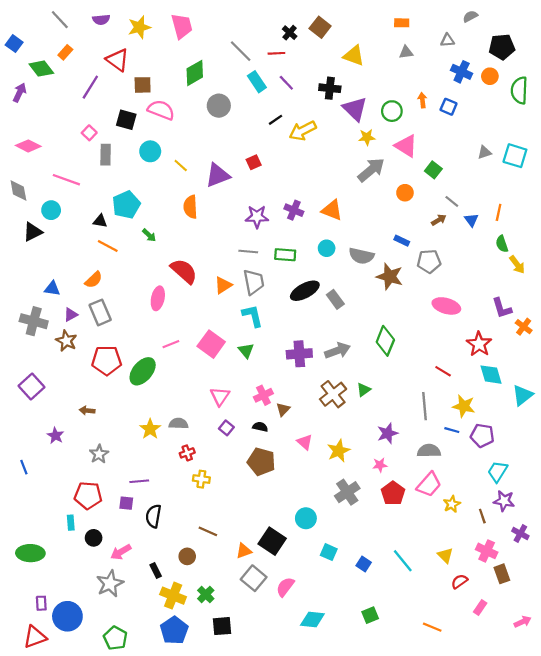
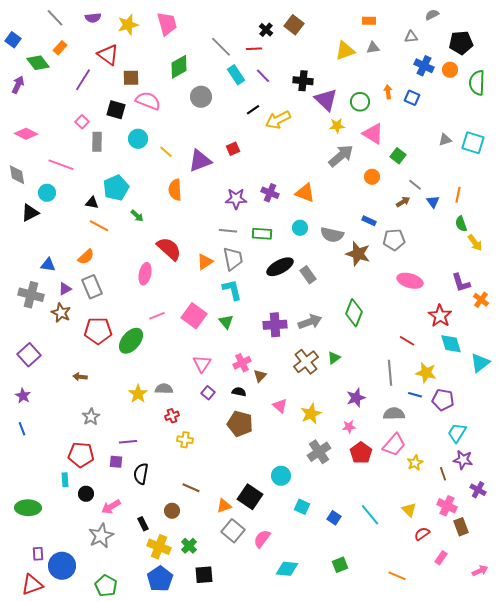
yellow triangle: (354, 56) -> (345, 51), moved, turned -40
purple star: (55, 436) -> (23, 396), moved

